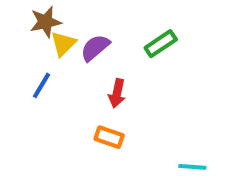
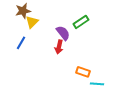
purple semicircle: (95, 48) -> (63, 33), moved, turned 91
orange rectangle: (109, 137) -> (83, 72), moved

